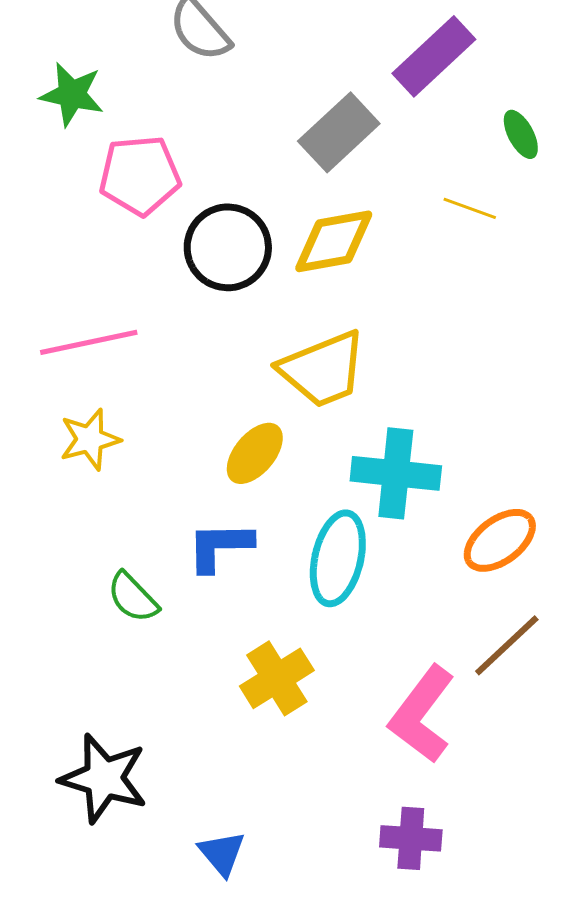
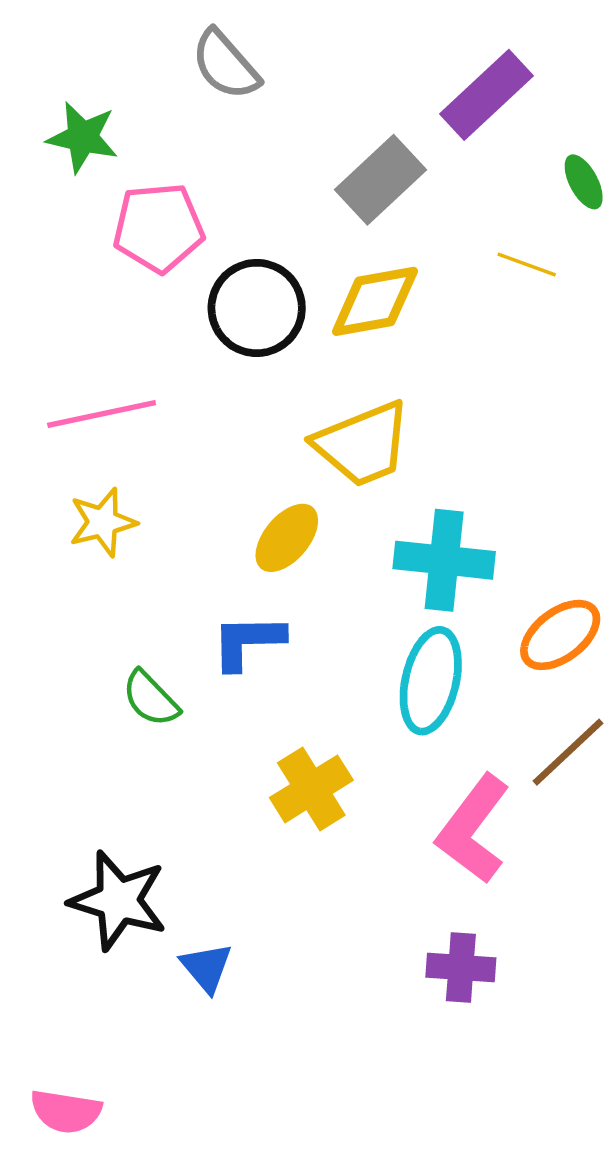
cyan ellipse: (338, 558) -> (431, 681), moved
blue triangle: (222, 853) -> (206, 967), moved

